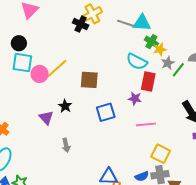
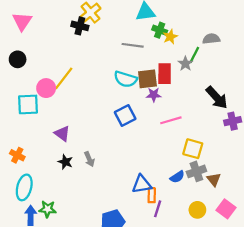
gray line: (127, 24) -> (133, 45), moved
cyan semicircle: (137, 62) -> (125, 79), moved
cyan square: (22, 63) -> (28, 104), moved
gray star: (168, 63) -> (185, 64), moved
brown square: (89, 80) -> (147, 79), moved
black star: (65, 106) -> (65, 162), moved

